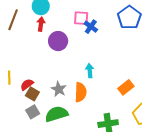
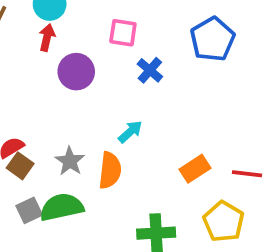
blue cross: (91, 27) -> (150, 70), moved
cyan arrow: (90, 71) -> (130, 132), turned 48
gray square: (33, 112) -> (29, 210), moved

